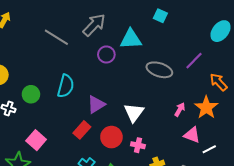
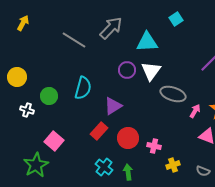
cyan square: (160, 16) -> (176, 19), turned 32
purple circle: (106, 54) -> (127, 70), moved
gray ellipse: (159, 70) -> (173, 94), moved
white triangle: (134, 113) -> (151, 71), moved

